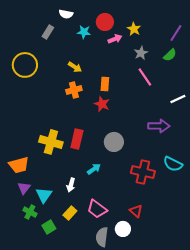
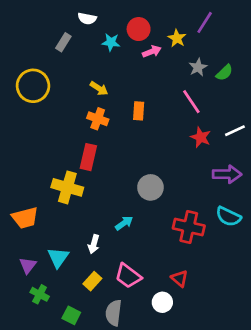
purple line: (176, 33) -> (205, 22), moved
gray star: (141, 53) -> (198, 67), moved
orange cross: (74, 90) -> (98, 119), turned 35
red star: (102, 104) -> (201, 137), moved
purple arrow: (159, 126) -> (227, 174), moved
red rectangle: (77, 139) -> (88, 157), moved
purple triangle: (24, 188) -> (28, 265), moved
green cross: (30, 212) -> (40, 294), moved
green square: (49, 227) -> (71, 315), moved, turned -32
gray semicircle: (102, 237) -> (114, 313), moved

